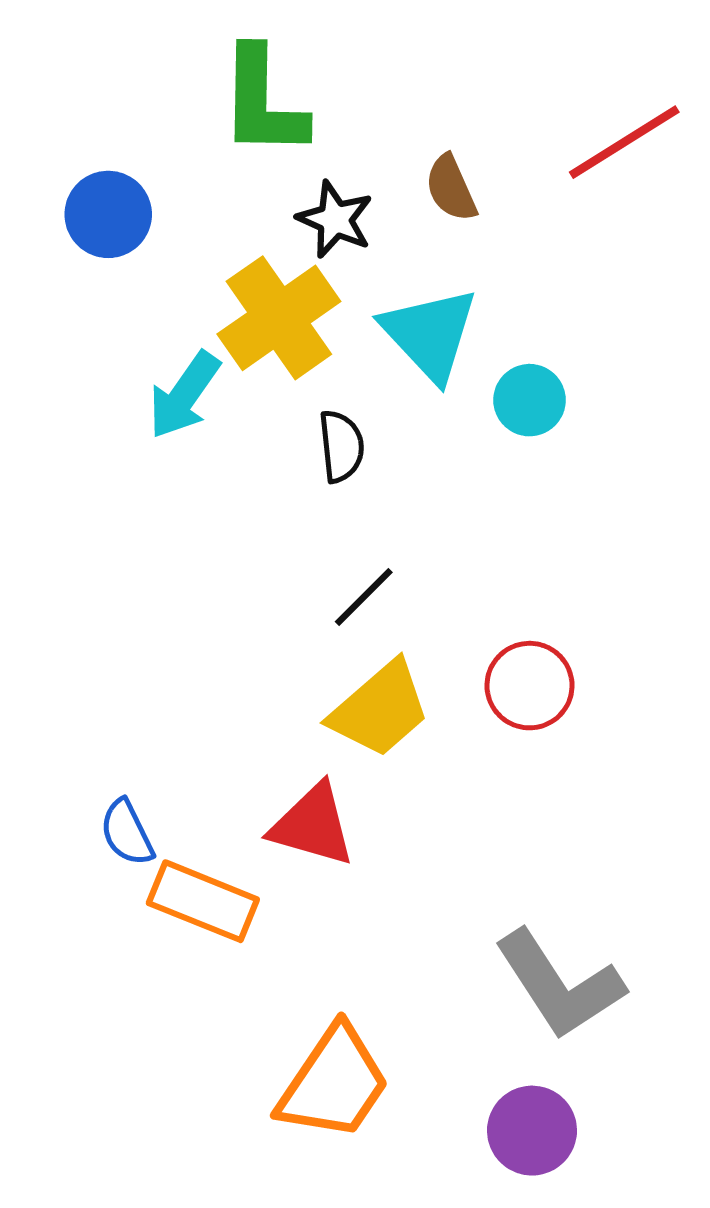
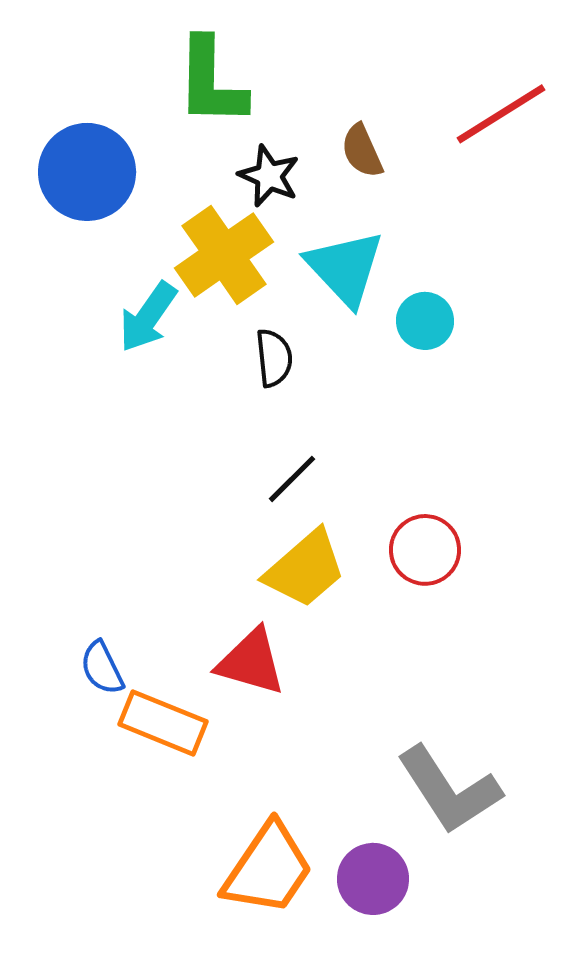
blue circle: (108, 214) -> (87, 172), size x1.4
purple circle: (532, 1131) -> (373, 879), moved

